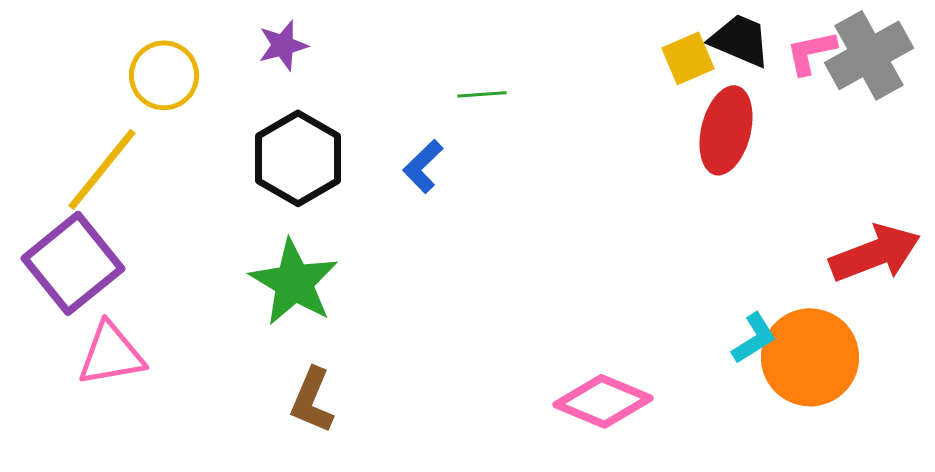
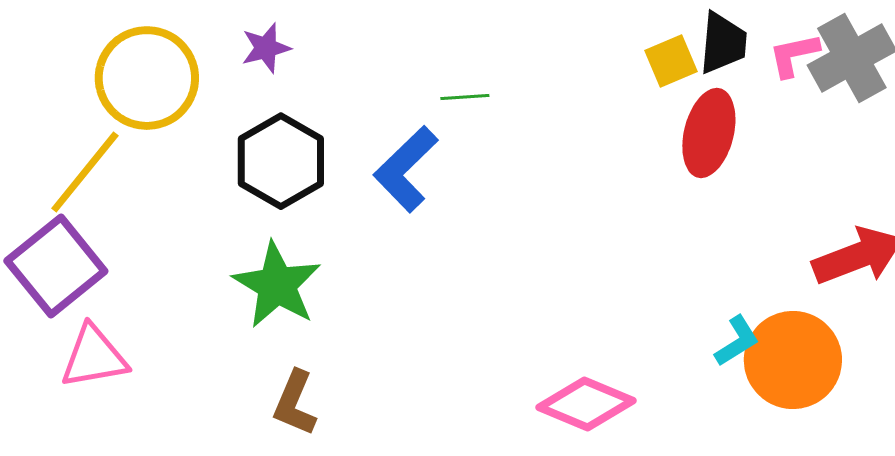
black trapezoid: (740, 40) -> (723, 43), turned 72
yellow circle: (164, 75) -> (147, 78), size x1.5
blue L-shape: (423, 166) -> (406, 169), size x1.6

